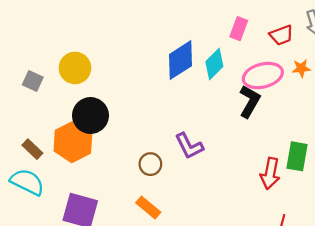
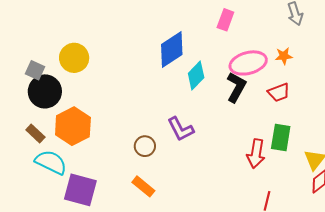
red trapezoid: (281, 35) -> (279, 92), moved
cyan diamond: (214, 64) -> (196, 75), moved
black circle: (90, 116) -> (45, 91), moved
cyan semicircle: (27, 182) -> (51, 162), moved

